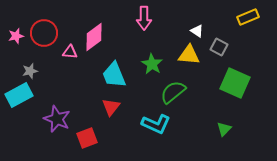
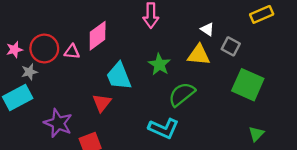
red circle: (44, 33) -> (44, 49), moved
pink star: (16, 36) -> (14, 50), moved
red triangle: (111, 107) -> (102, 103), moved
green triangle: (224, 129) -> (256, 134), moved

